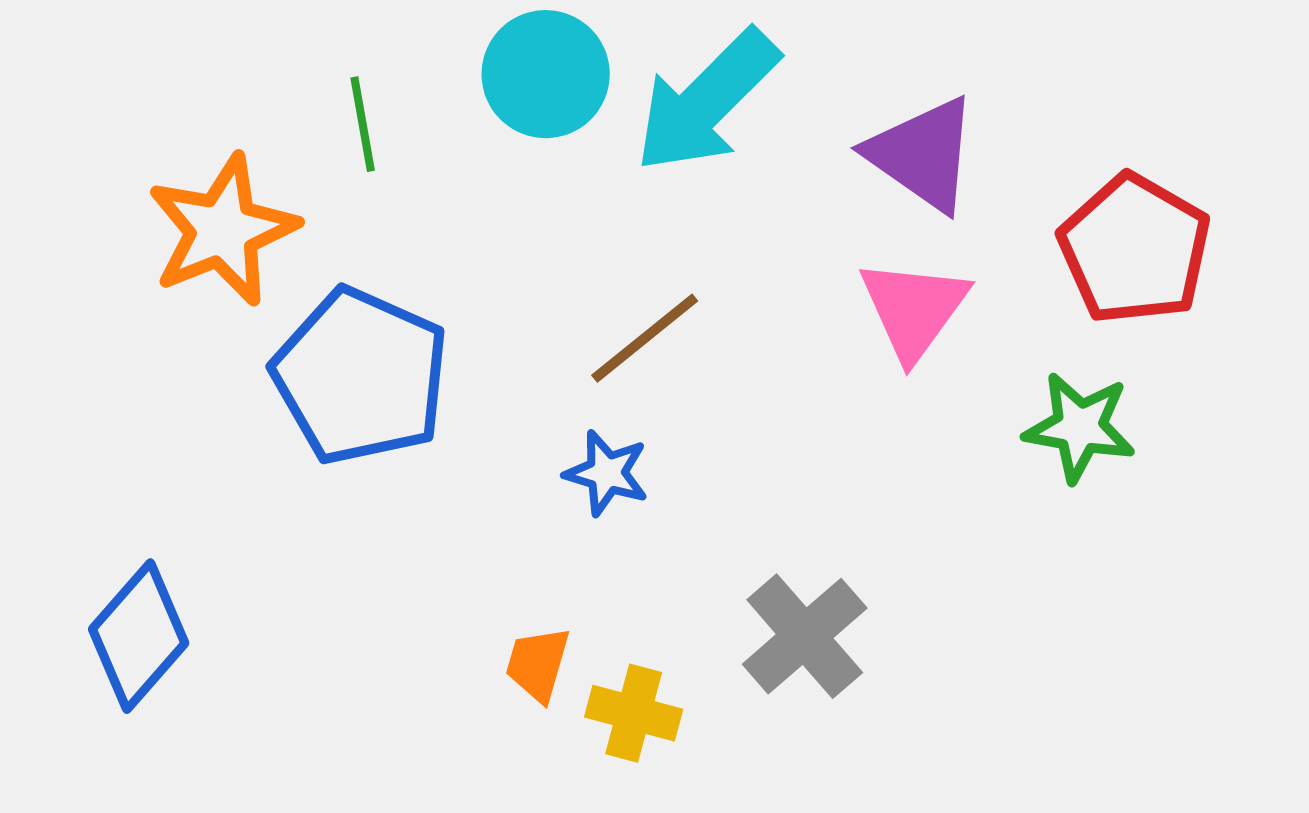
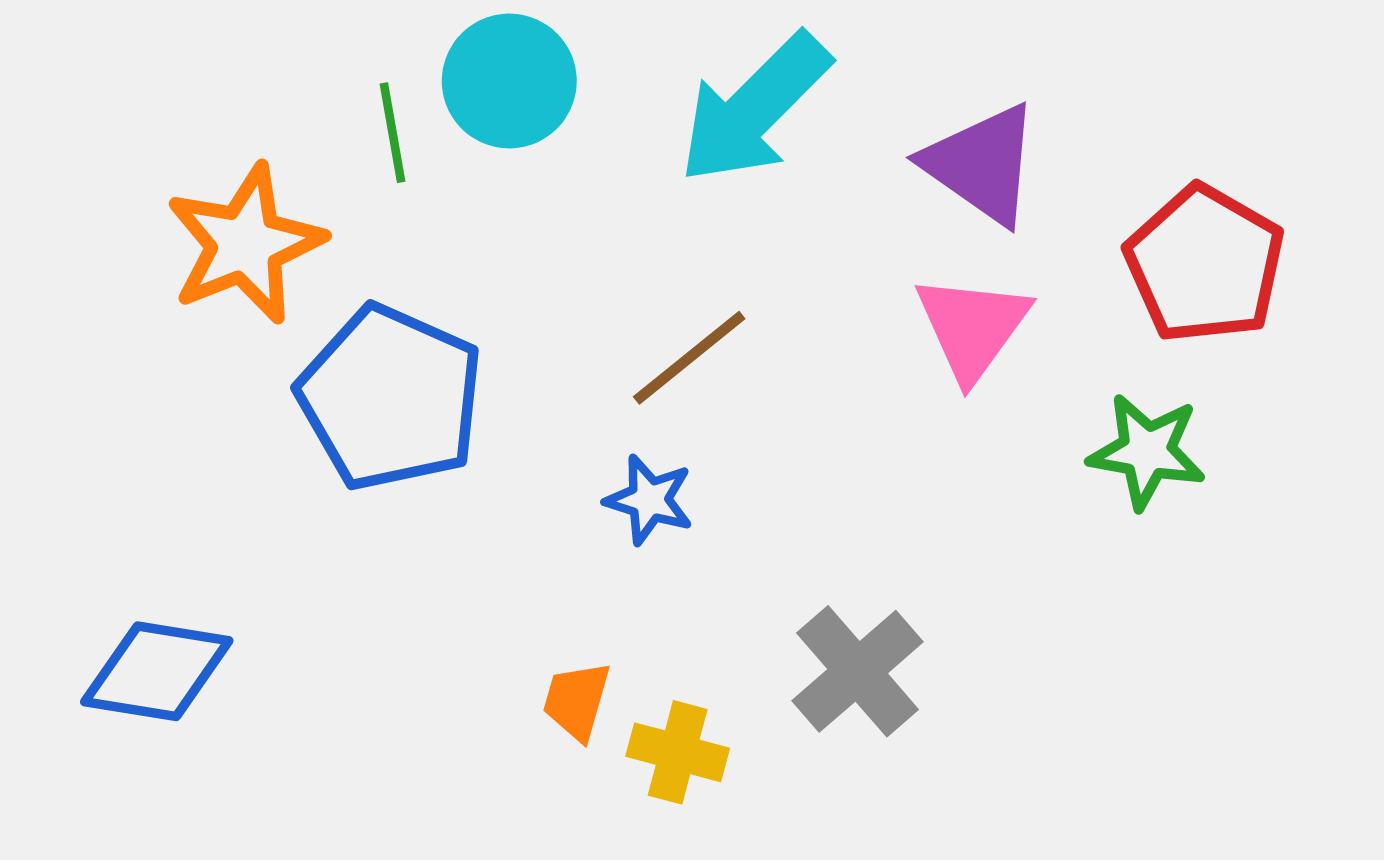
cyan circle: (546, 74) -> (509, 81), moved
blue diamond: (139, 636) -> (157, 671), turned 58

